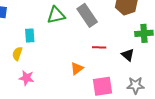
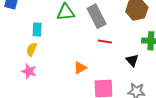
red line: (99, 47) -> (105, 41), moved
yellow semicircle: (17, 54) -> (32, 49), moved

